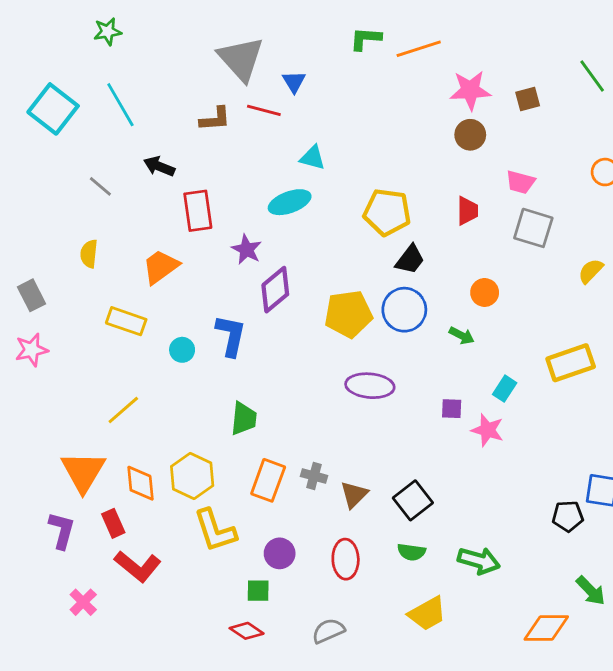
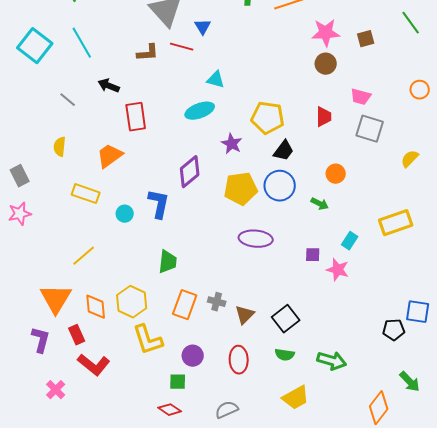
purple star: (247, 249) -> (232, 144), moved
orange diamond: (546, 628) -> (379, 408), turned -52

